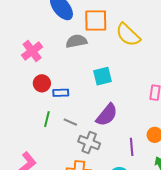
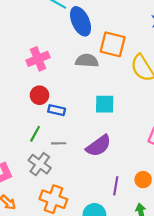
gray line: (70, 122) -> (59, 143), turned -40
gray cross: (89, 142) -> (40, 164), moved

